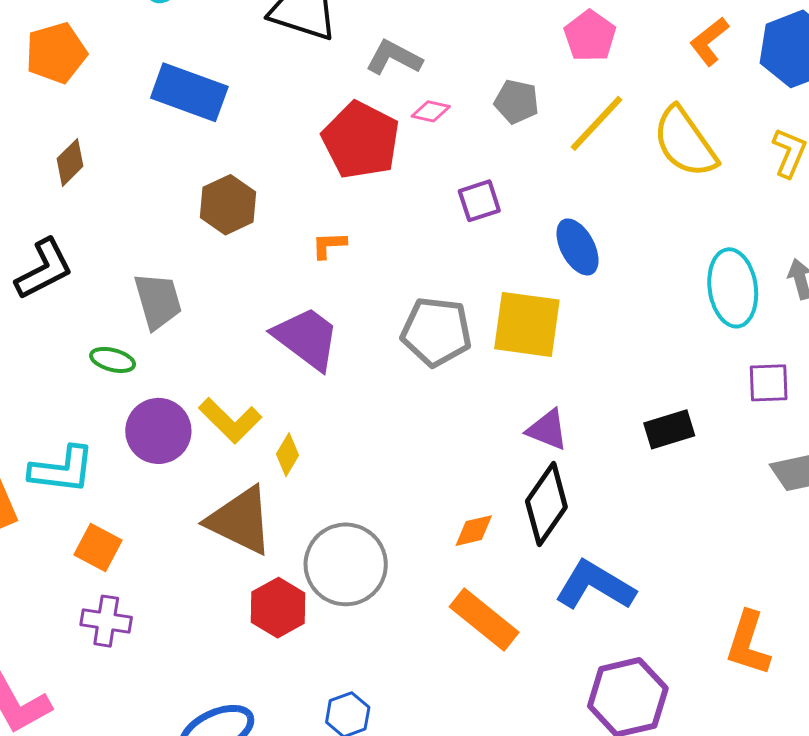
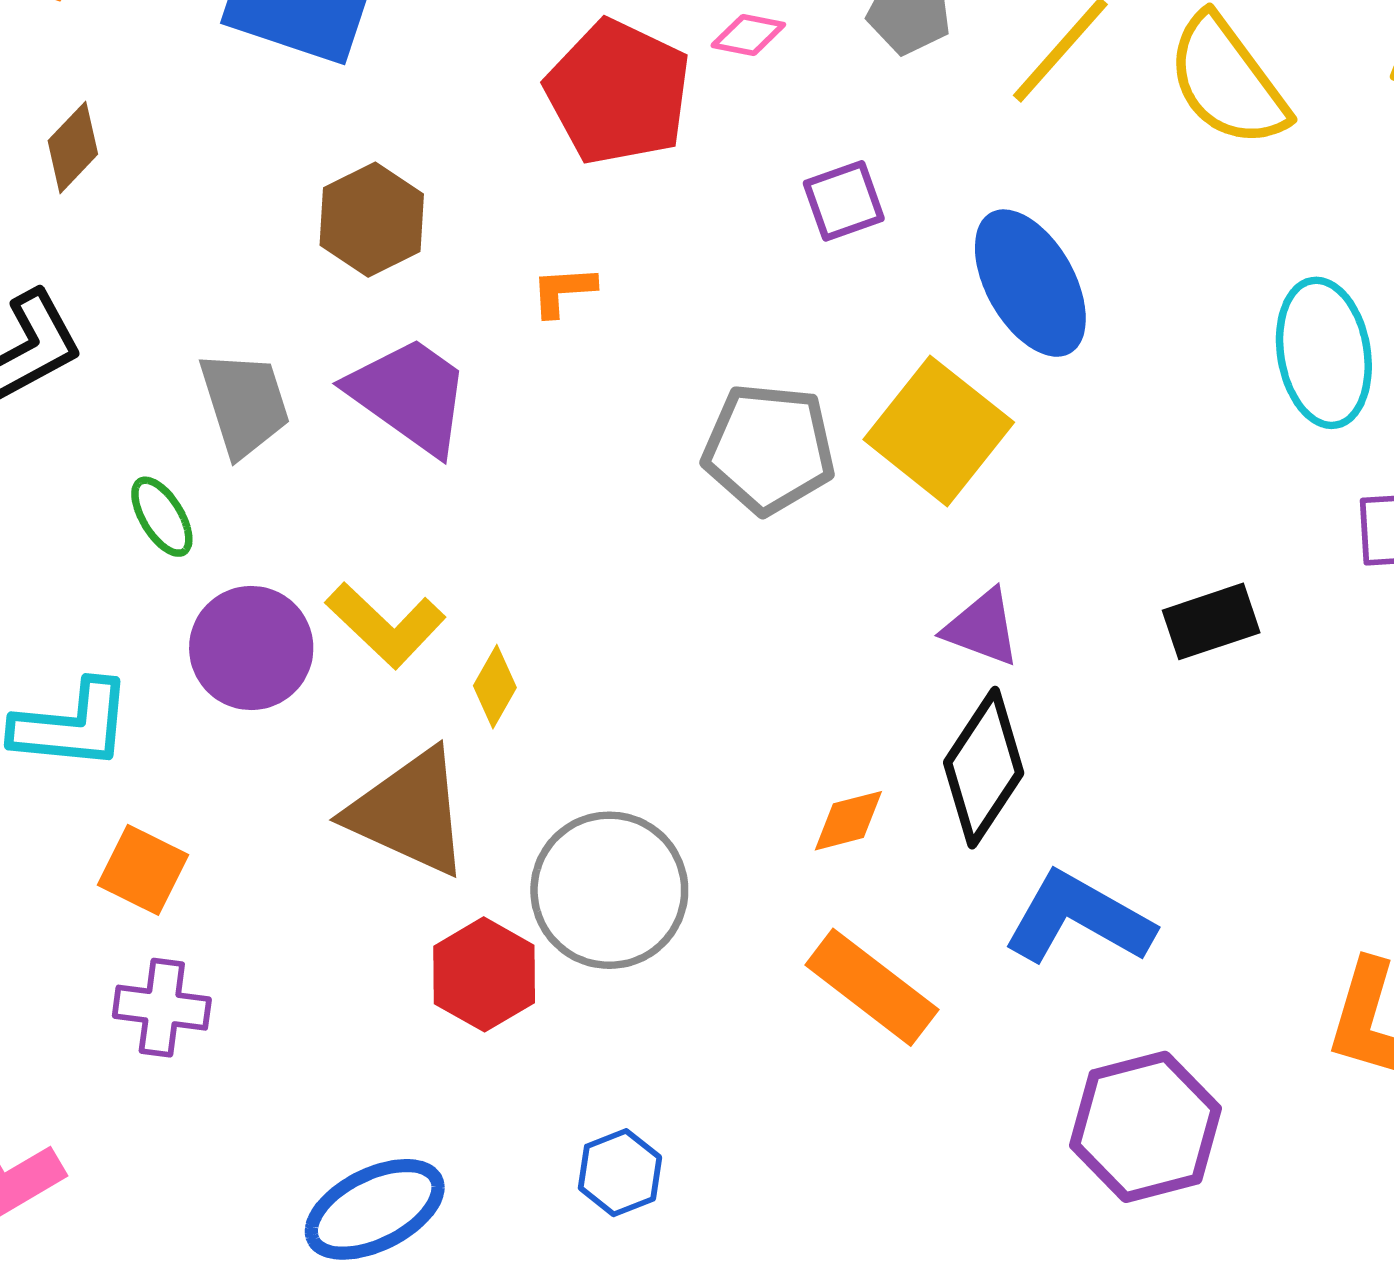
blue ellipse: (578, 247) -> (1030, 283), size x1.4
yellow square: (527, 324) -> (939, 431), turned 32
purple trapezoid: (307, 338) -> (410, 395), moved
green ellipse: (113, 360) -> (162, 517), turned 45

